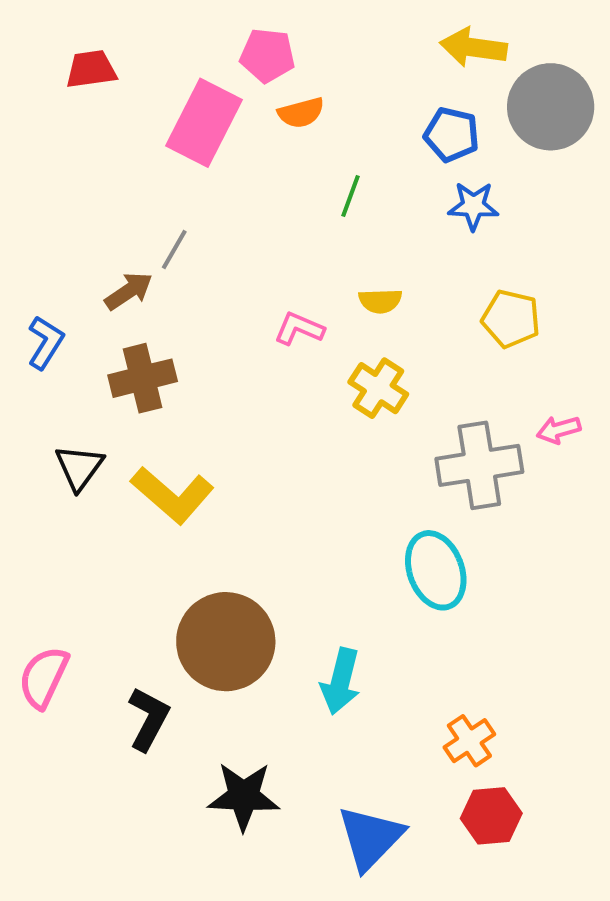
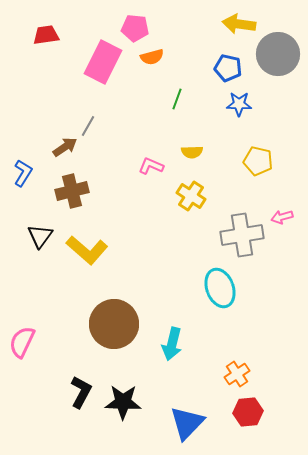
black L-shape: (149, 719) -> (81, 392), moved

